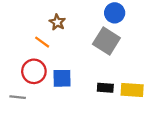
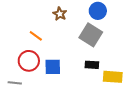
brown star: (57, 22) -> (60, 14), moved
black rectangle: (105, 88) -> (92, 65), moved

